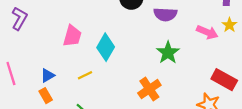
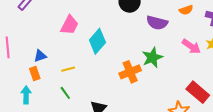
yellow line: (85, 75) -> (68, 69), moved
orange cross: (149, 89) -> (130, 72), moved

